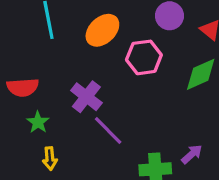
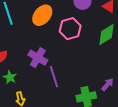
purple line: (108, 130) -> (54, 77), turned 35

